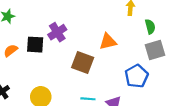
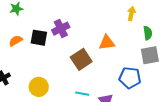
brown square: (83, 63) -> (81, 59), turned 30
blue pentagon: (137, 76) -> (130, 78), turned 30

